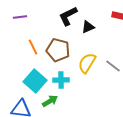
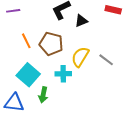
cyan cross: (61, 80) -> (63, 74), moved
green arrow: (50, 101) -> (43, 95), turned 133

